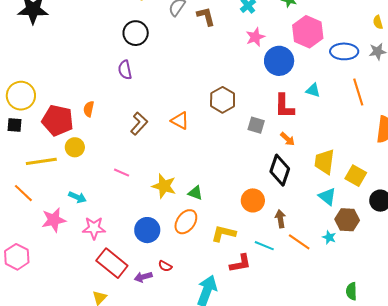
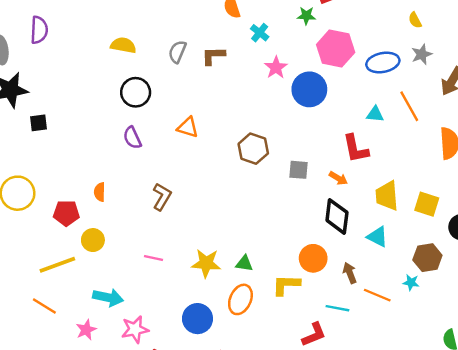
brown L-shape: (206, 16) -> (213, 56), turned -65
cyan triangle: (313, 90) -> (375, 114), moved
red L-shape: (284, 106) -> (356, 149), moved
red pentagon: (58, 120) -> (66, 213), size x0.7
orange triangle: (180, 121) -> (188, 127), moved
black square: (14, 125) -> (38, 123), moved
cyan arrow: (77, 197) -> (108, 298), size x1.4
cyan triangle: (327, 197) -> (377, 237), moved
pink star: (54, 220) -> (86, 330), size x0.7
yellow L-shape: (224, 233) -> (286, 285), moved

